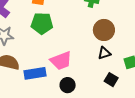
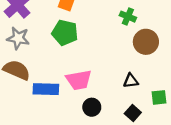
brown circle: (104, 30) -> (146, 42), moved
black circle: (68, 85) -> (92, 107), moved

